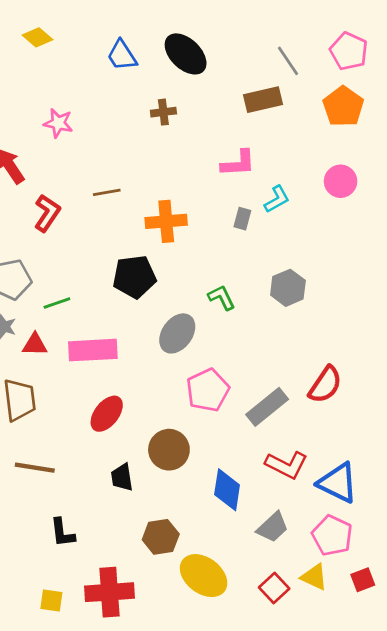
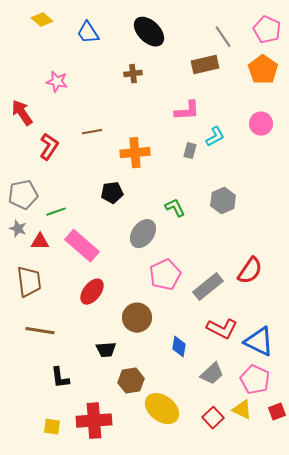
blue trapezoid: (122, 55) -> (88, 33), moved
black pentagon: (134, 277) -> (112, 193), size x0.7
pink rectangle: (93, 350) -> (82, 246), turned 44
black trapezoid: (122, 477) -> (106, 350), moved, turned -85
blue diamond: (227, 490) -> (179, 347), size x0.7

